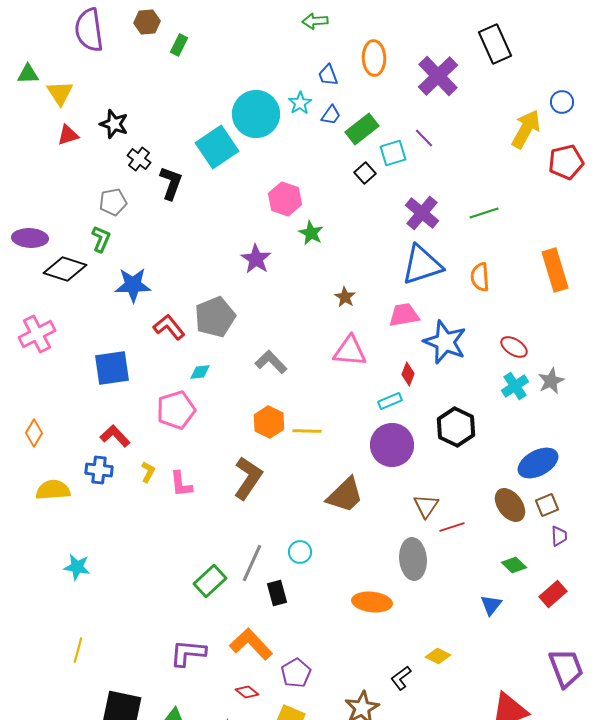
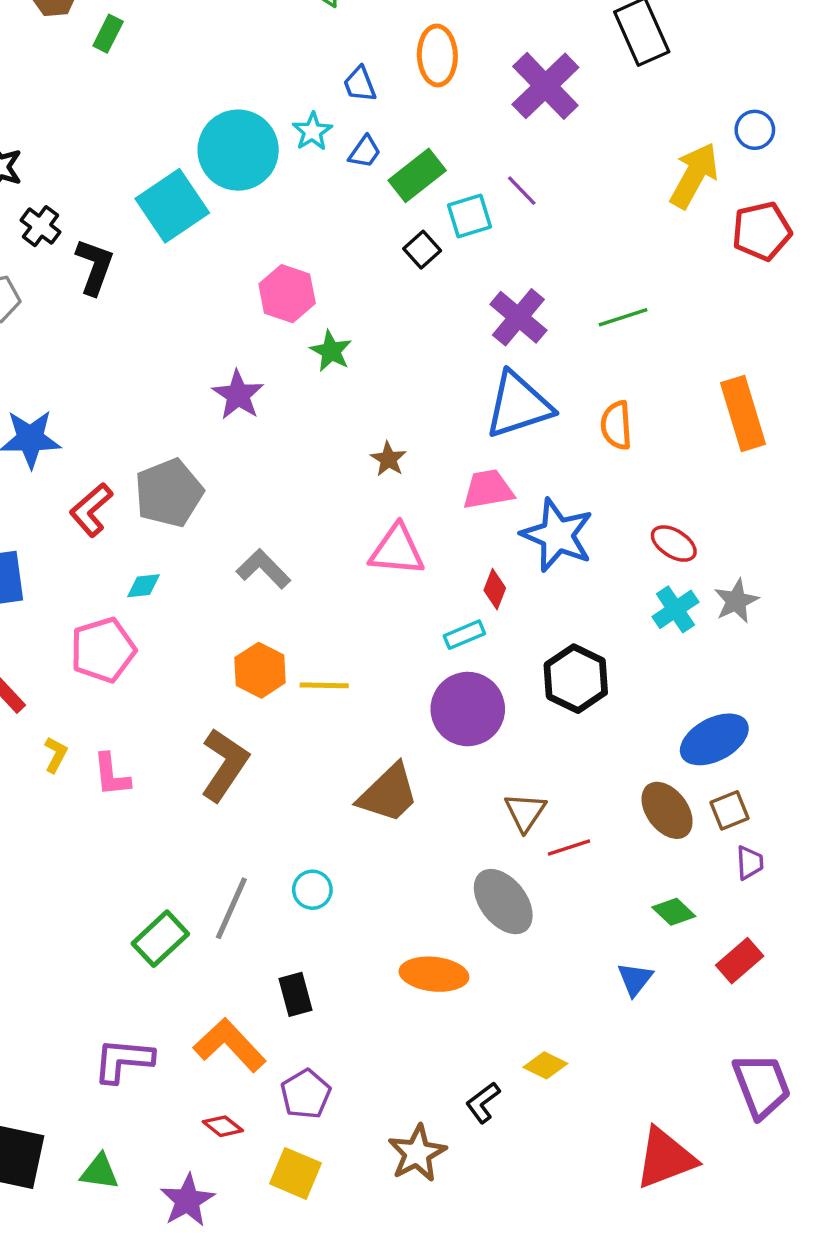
red L-shape: (169, 327) -> (91, 510), turned -92
gray ellipse: (413, 559) -> (503, 902), turned -33
black rectangle: (277, 593) -> (296, 994), moved

